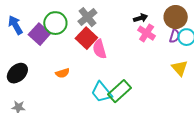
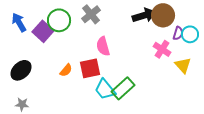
brown circle: (176, 17) -> (163, 15), moved
black arrow: (141, 18) -> (144, 15), size x1.6
pink cross: (147, 33) -> (162, 49), moved
red square: (86, 38) -> (90, 68), moved, turned 35
orange semicircle: (62, 73) -> (66, 70), turned -32

